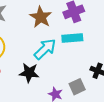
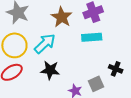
cyan arrow: (45, 49) -> (45, 44), moved

